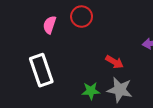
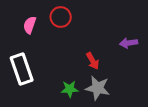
red arrow: (115, 62) -> (93, 61), turned 30

